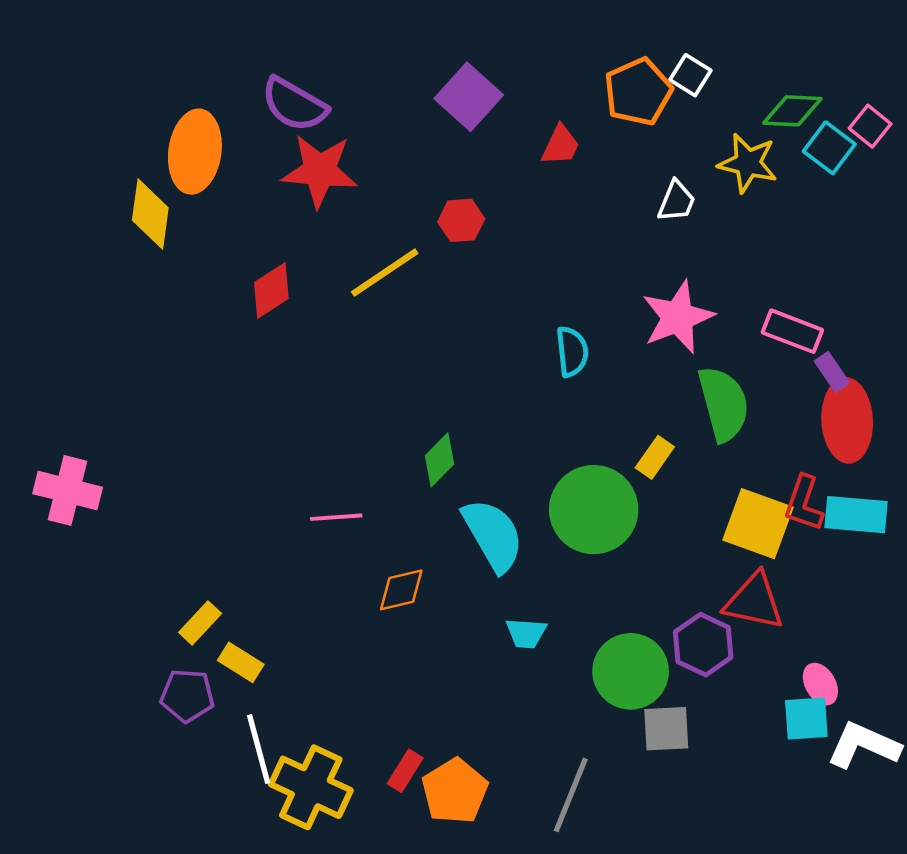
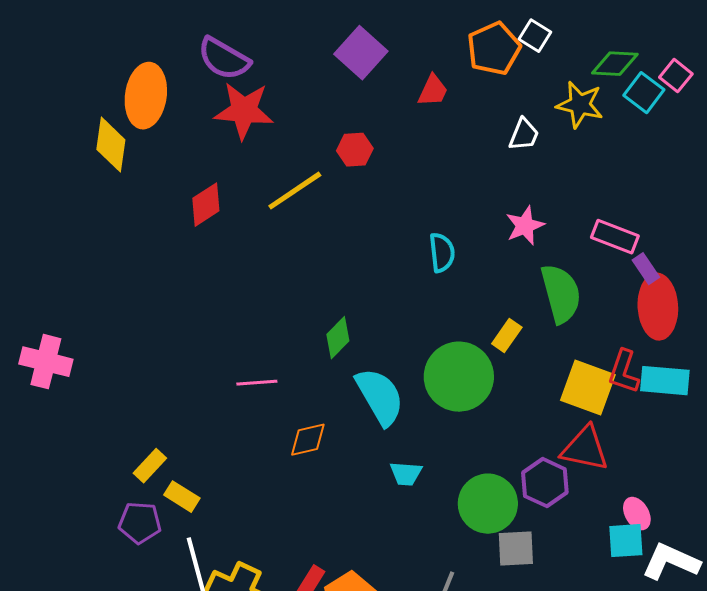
pink star: (678, 317) -> (525, 226), size x0.7

